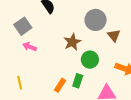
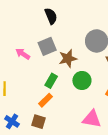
gray square: (23, 26) -> (47, 46), moved
green rectangle: (78, 81) -> (51, 81), moved

